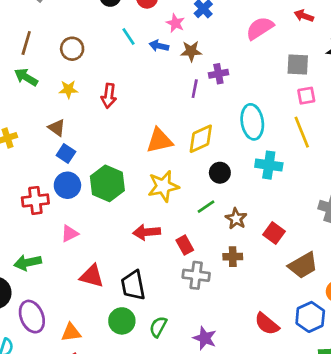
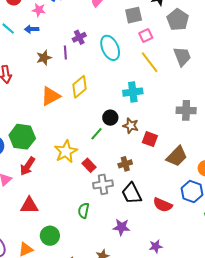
brown star: (191, 51) -> (44, 58), moved
cyan ellipse: (252, 122) -> (110, 48), moved
black circle: (220, 173) -> (110, 118), moved
yellow star: (163, 186) -> (66, 151), moved
brown star: (236, 219) -> (131, 126), moved
red arrow: (147, 232) -> (28, 166), moved, turned -36
black trapezoid: (133, 285) -> (132, 193), moved
green circle: (122, 321) -> (50, 236), moved
green semicircle: (158, 327) -> (84, 210), moved

